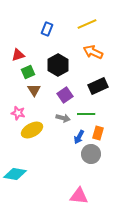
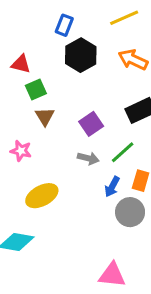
red triangle: (18, 55) -> (21, 64), turned 32
black hexagon: (58, 65) -> (81, 55), moved
green line: (86, 114) -> (123, 152), turned -42
yellow ellipse: (32, 130) -> (42, 196), moved

